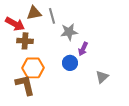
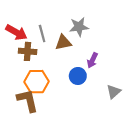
brown triangle: (34, 13) -> (63, 42), moved
gray line: (52, 16) -> (42, 34), moved
gray star: (69, 32) -> (79, 27), moved

